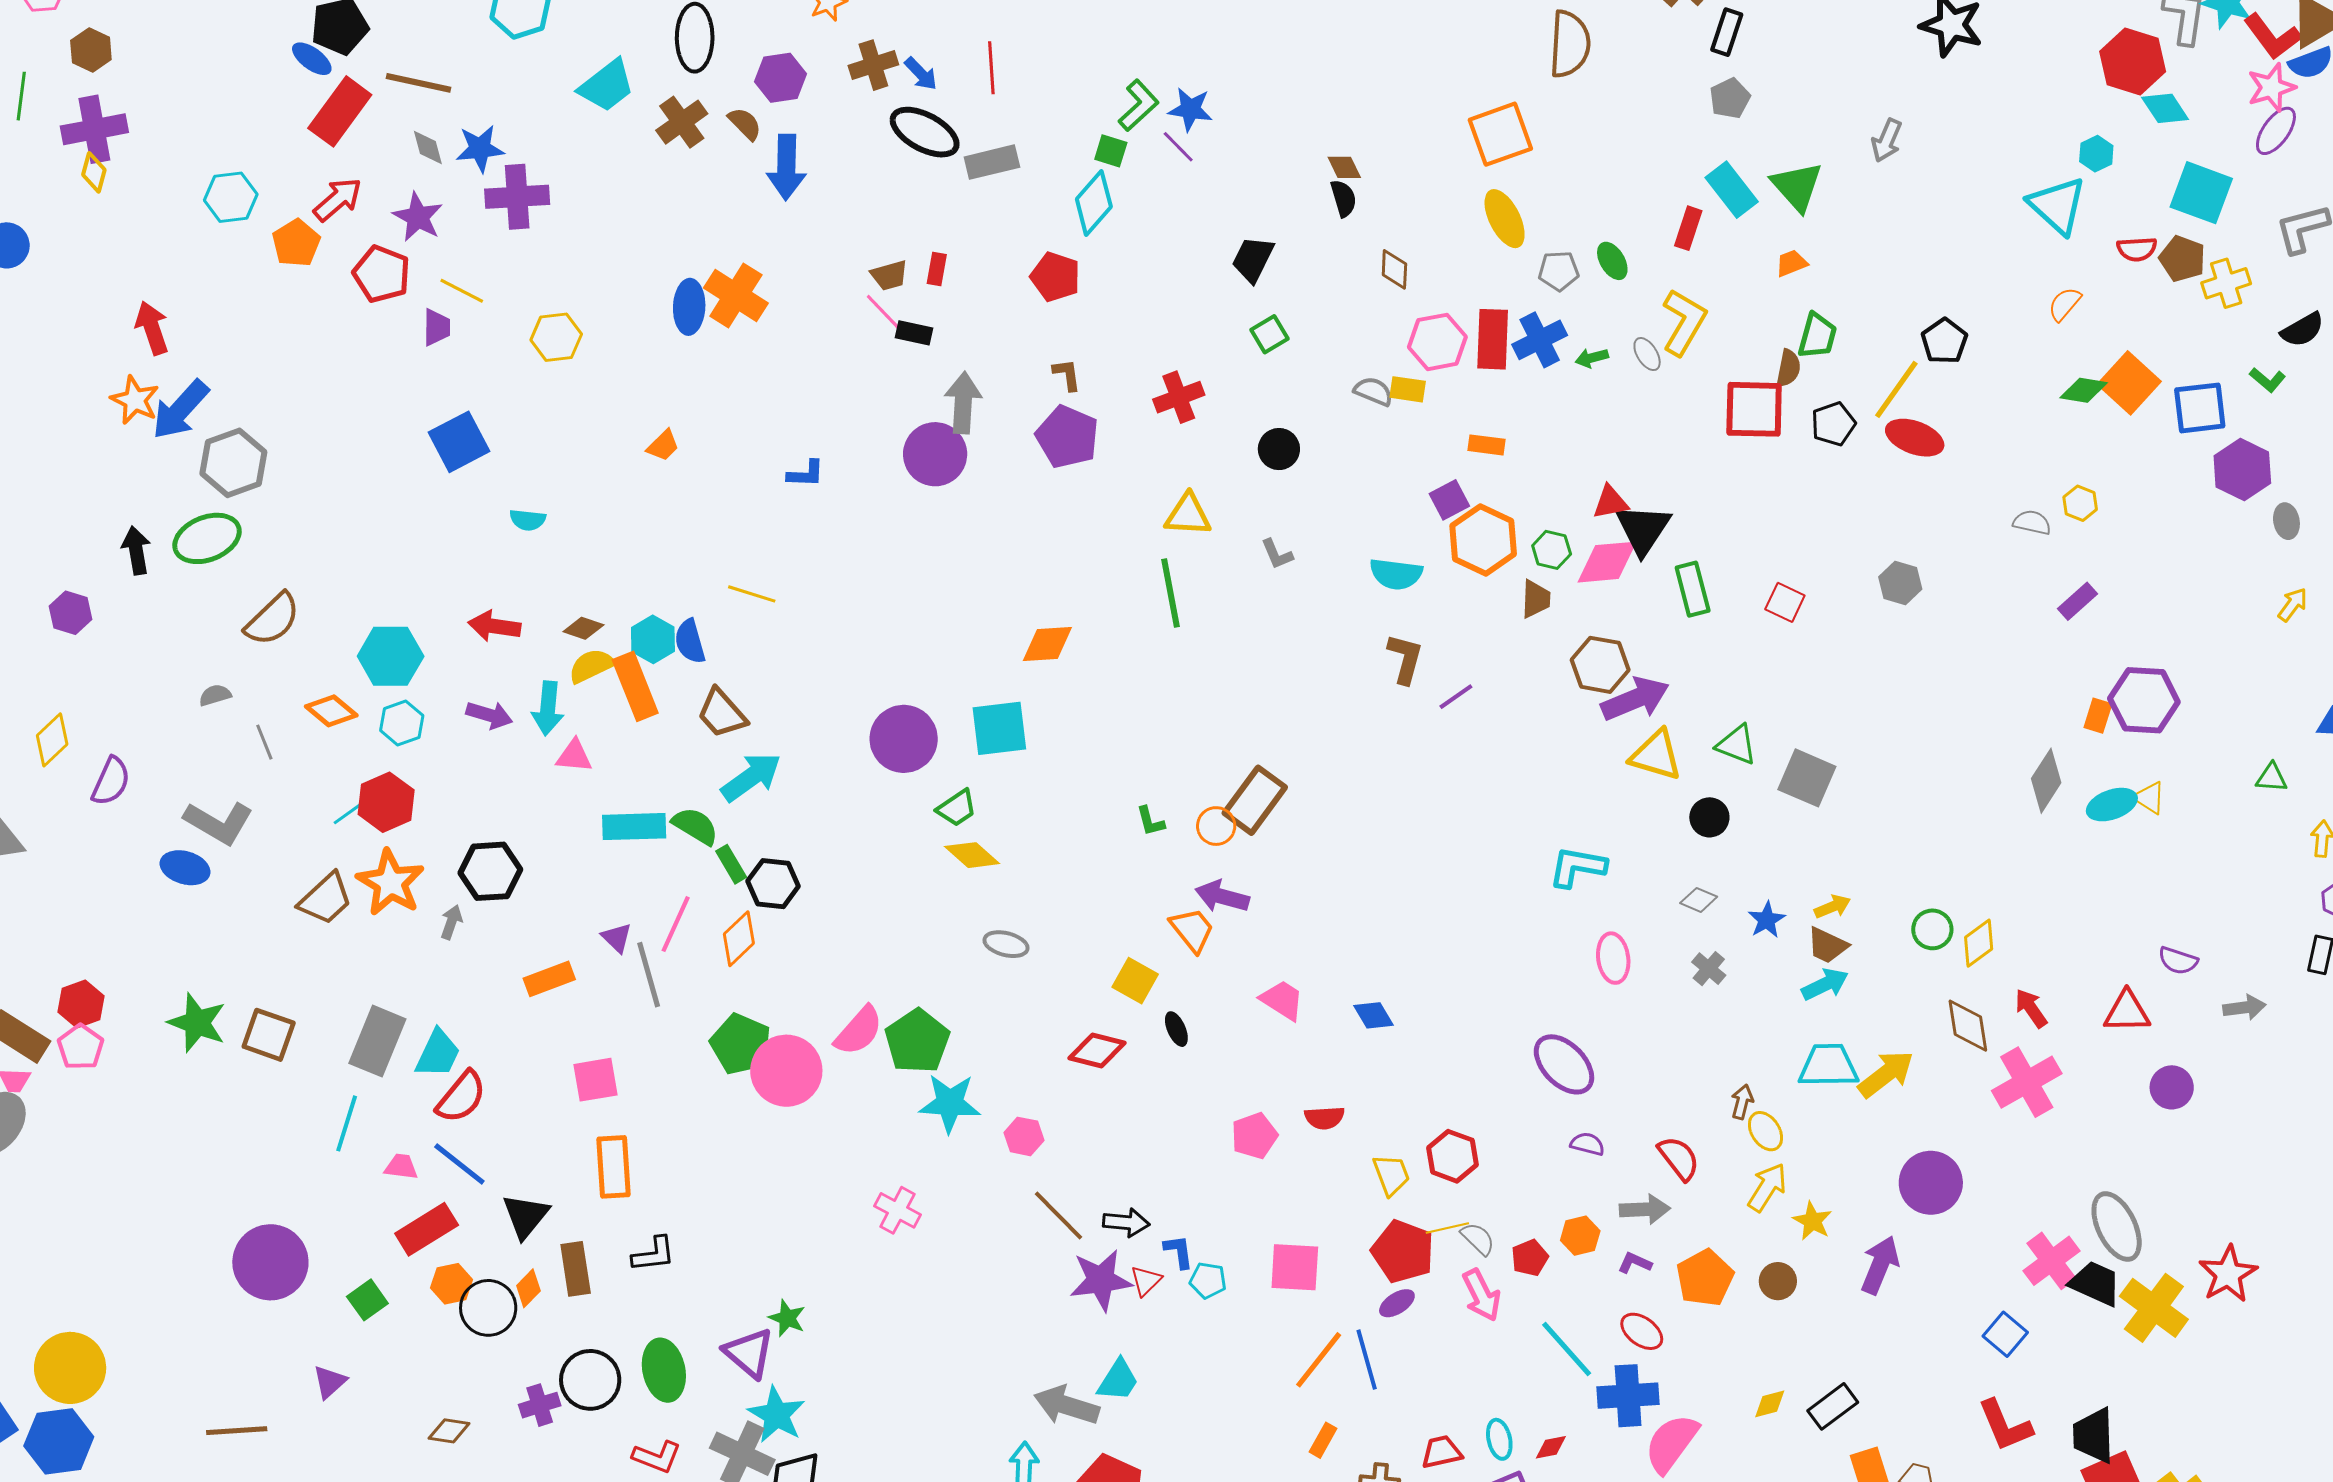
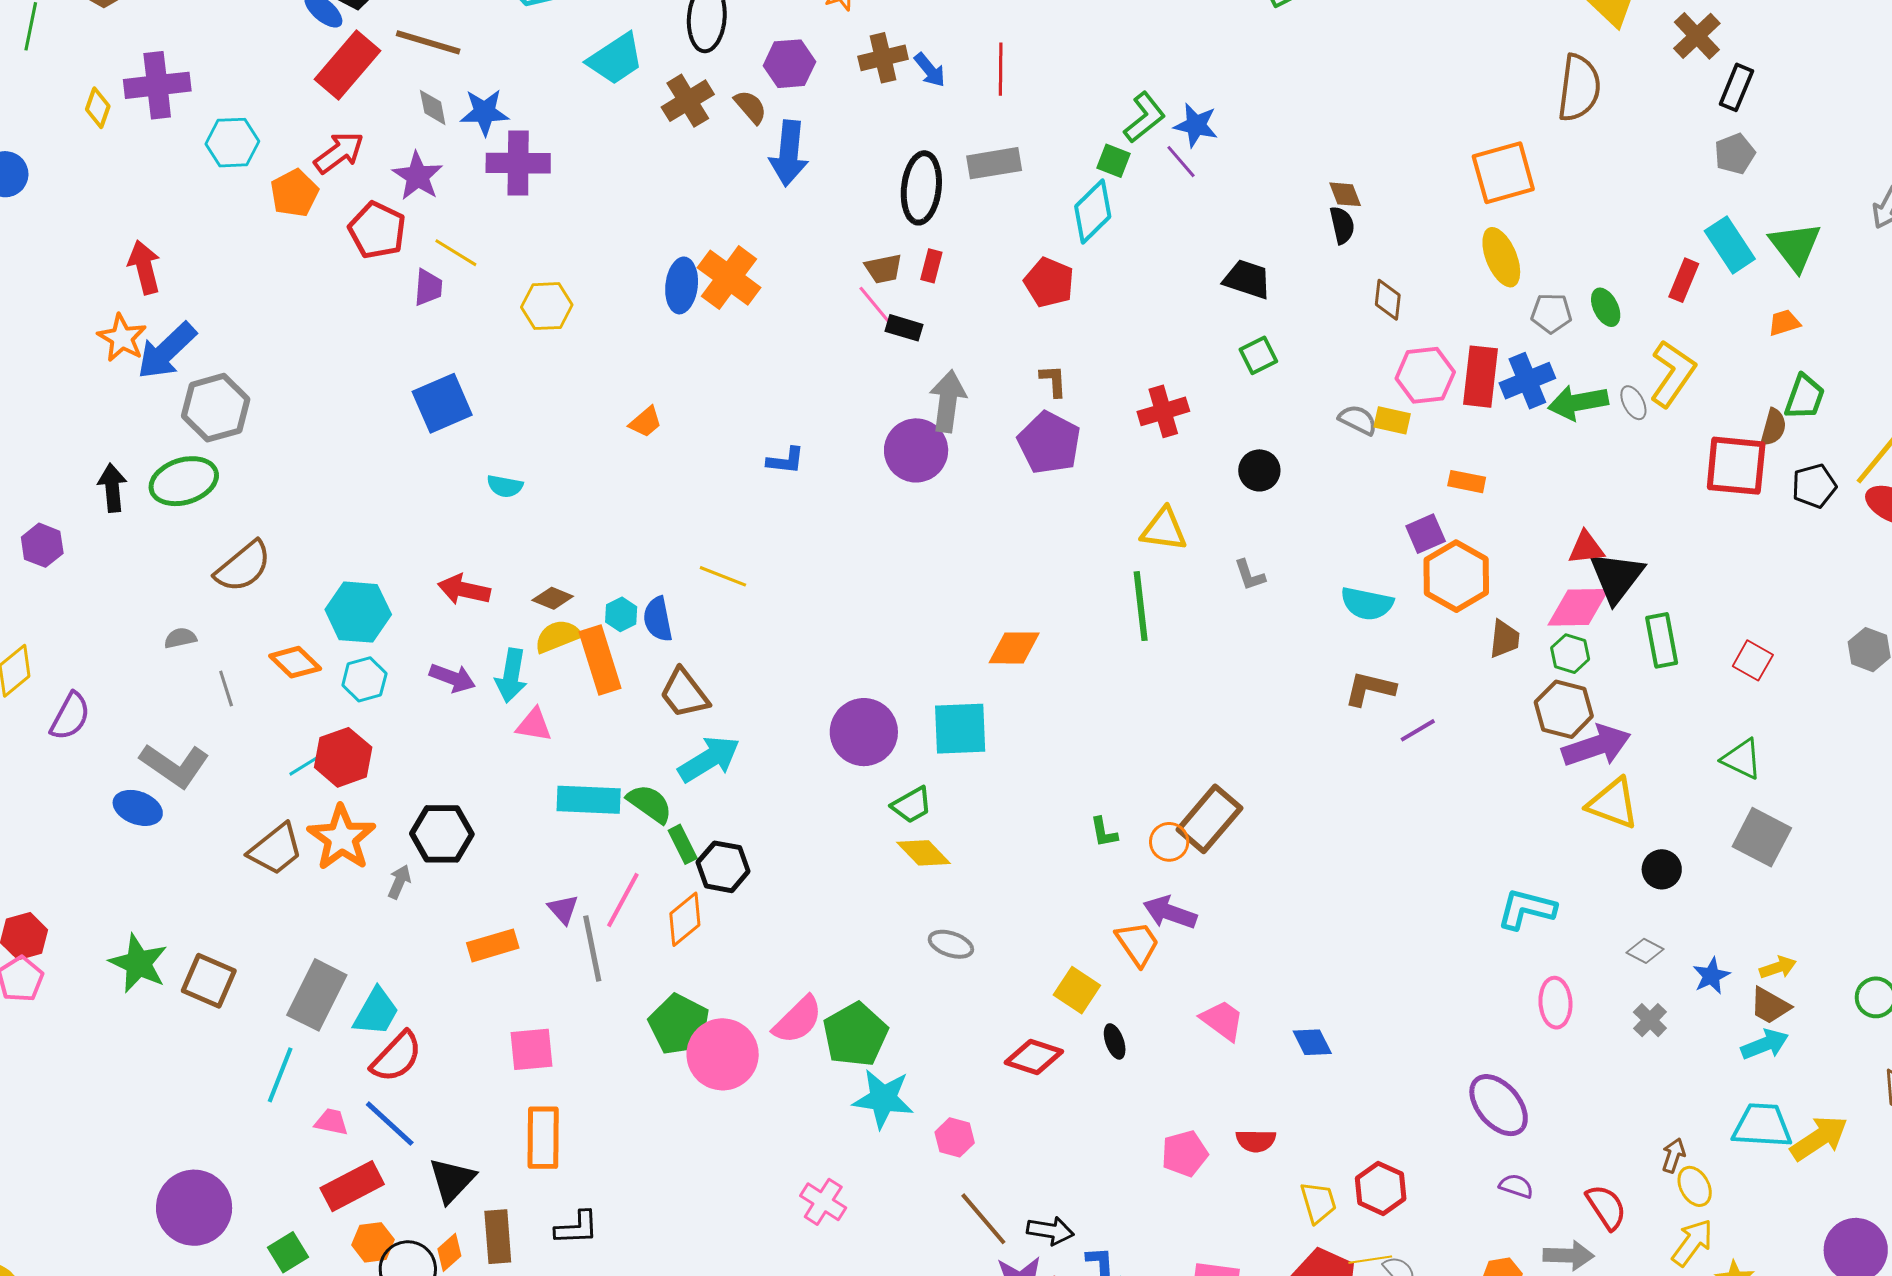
purple cross: (94, 129) -> (157, 85), moved
black ellipse: (925, 132) -> (921, 188), moved, turned 64
black trapezoid: (1253, 259) -> (1247, 279), turned 78
green arrow: (1592, 358) -> (1578, 402), size x1.8
green hexagon: (1552, 550) -> (1570, 654), moved
cyan hexagon: (653, 639) -> (621, 614), size x0.7
brown L-shape: (1405, 659) -> (1370, 689), turned -96
green triangle: (1737, 745) -> (1742, 759), moved

